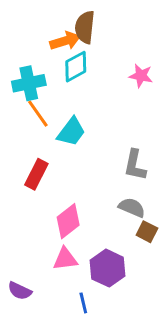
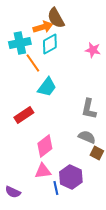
brown semicircle: (85, 27) -> (56, 18), turned -35
cyan cross: (29, 83) -> (20, 43), moved
orange line: (38, 114) -> (33, 63), moved
red rectangle: (36, 174) -> (24, 115), turned 30
blue line: (83, 303) -> (56, 188), moved

